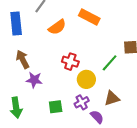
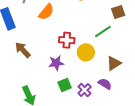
green line: (110, 63) -> (103, 32), turned 30
purple star: (34, 80) -> (56, 63), moved
purple cross: (82, 102) -> (85, 90), moved

